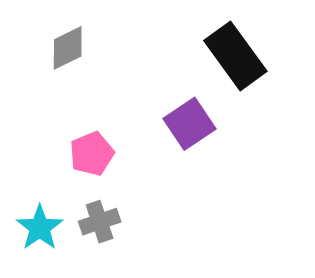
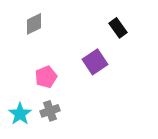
black rectangle: (235, 56) -> (118, 28), size x0.6

